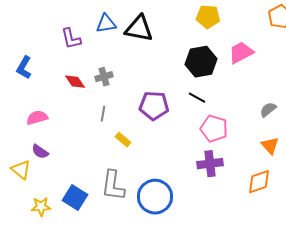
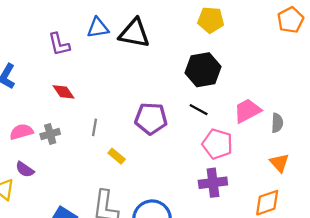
pink trapezoid: (241, 53) -> (247, 111), moved
gray cross: (104, 77) -> (50, 134), moved
gray semicircle: (268, 110) -> (277, 123), turned 132

